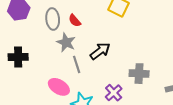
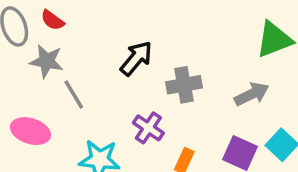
black arrow: (100, 51) -> (136, 58), moved
pink ellipse: (59, 87) -> (30, 131), moved

